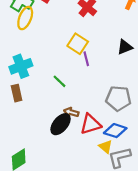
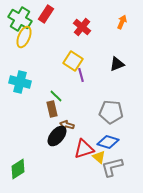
cyan cross: (21, 66) -> (20, 82), turned 35
brown rectangle: (17, 93) -> (52, 109), moved
red triangle: (91, 124) -> (84, 149), moved

